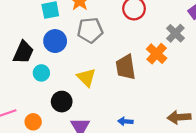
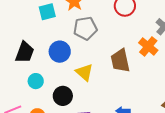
blue circle: (55, 41) -> (60, 52), moved
cyan circle: (41, 73) -> (36, 81), moved

